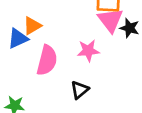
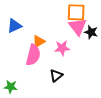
orange triangle: (32, 26) -> (39, 42), moved
blue triangle: (18, 38) -> (14, 26), moved

